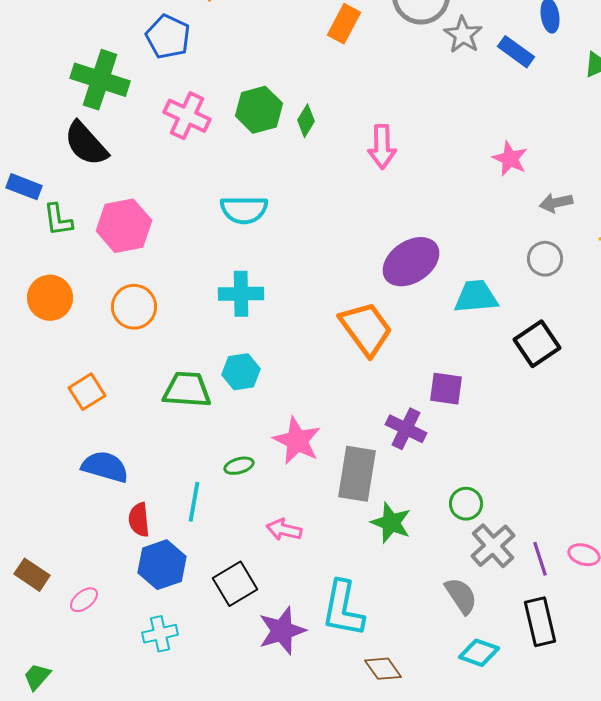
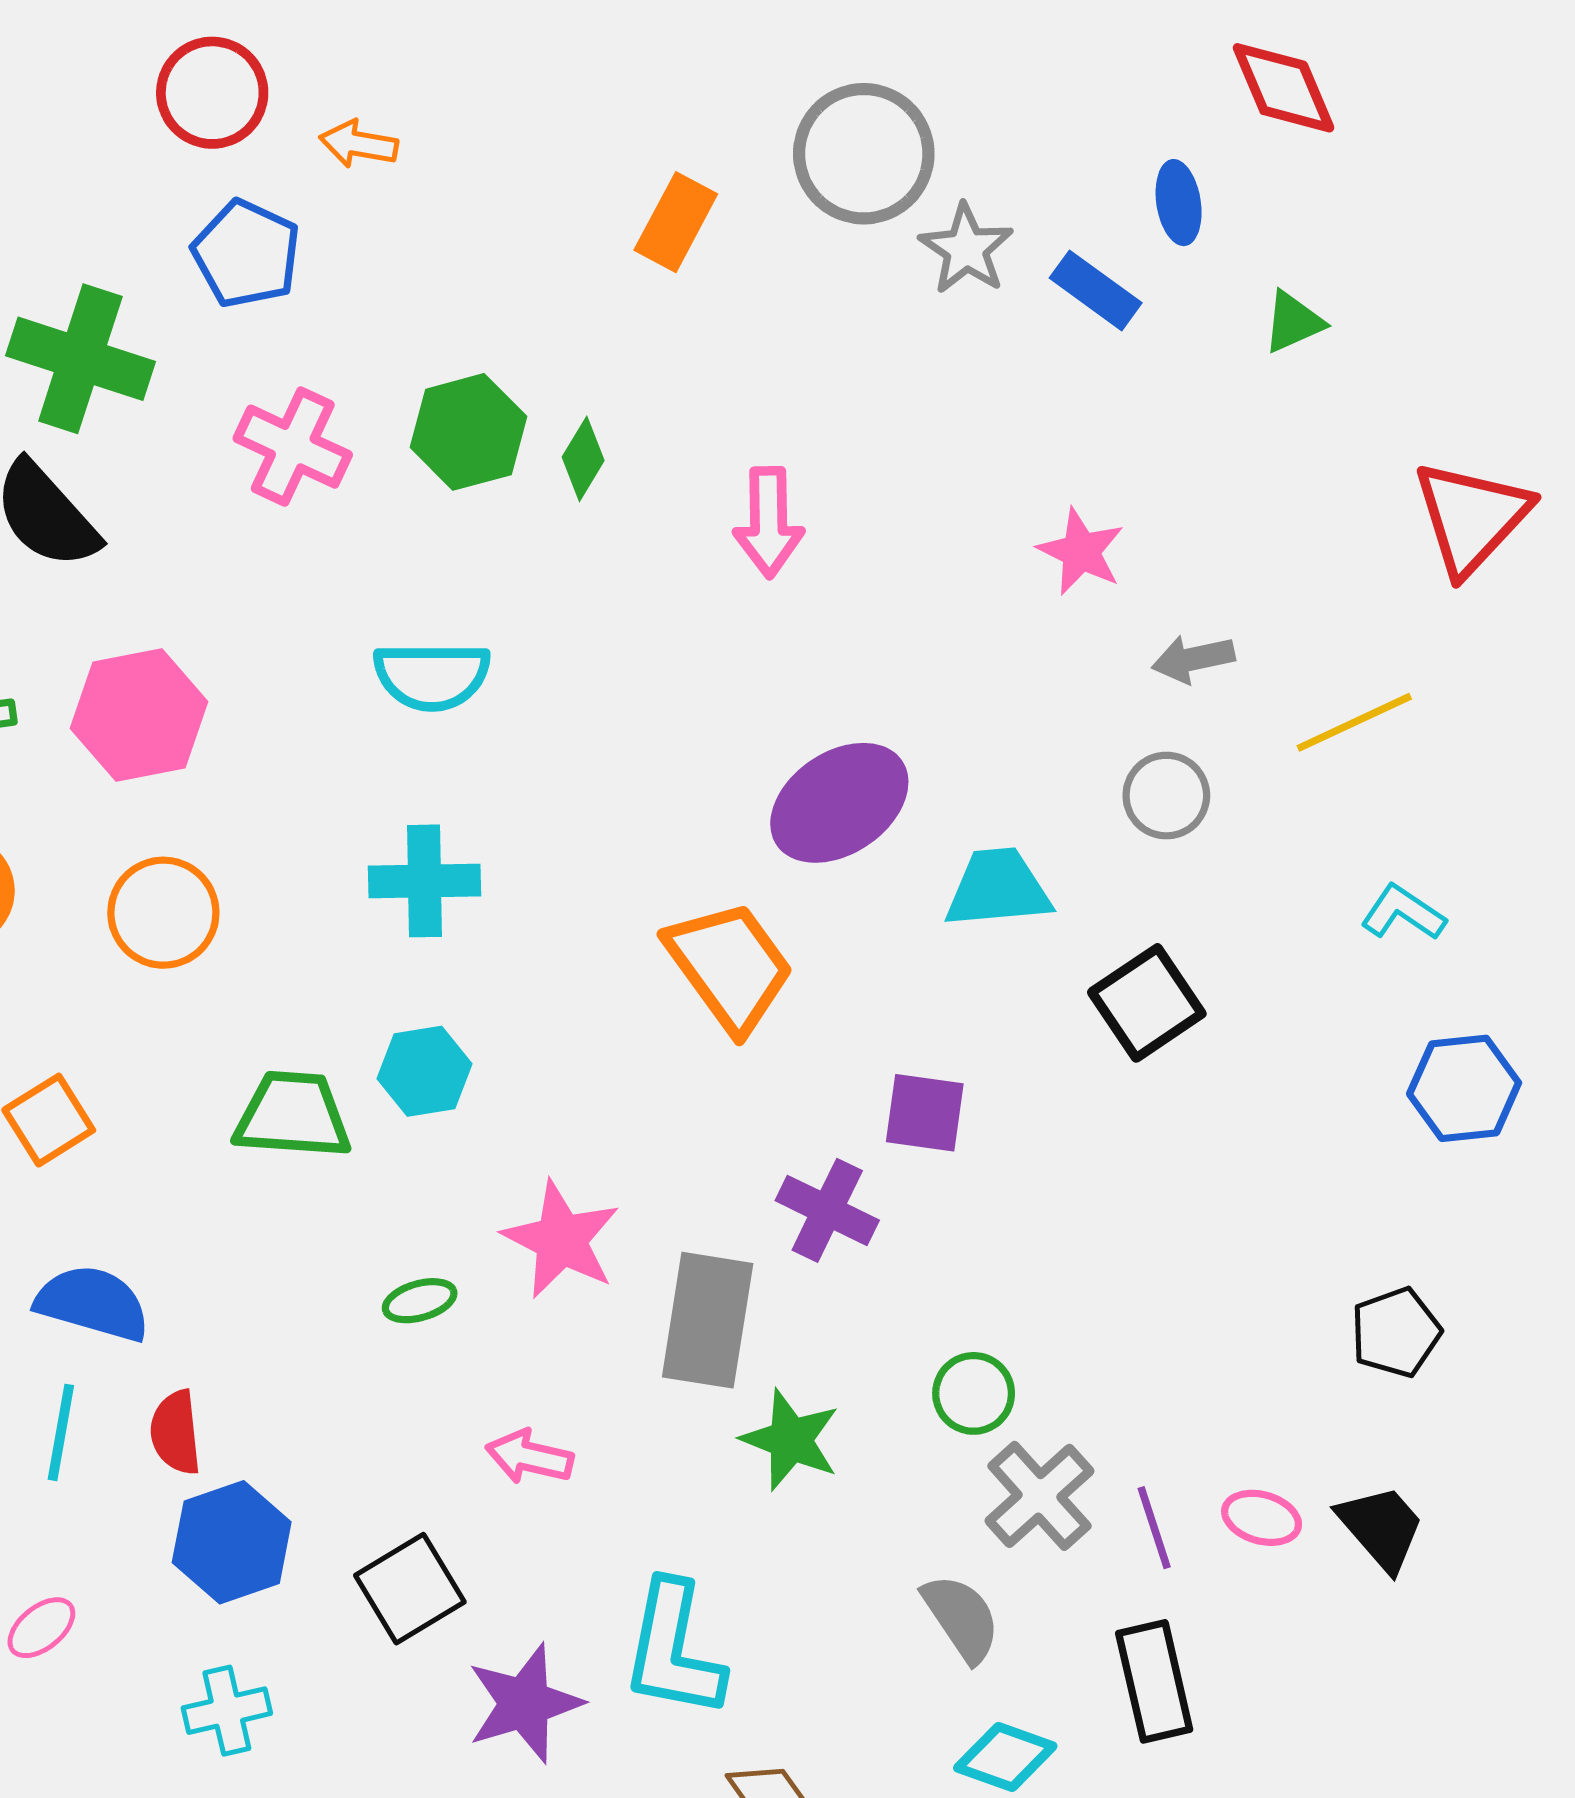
cyan line: (194, 502) -> (61, 1432), moved

